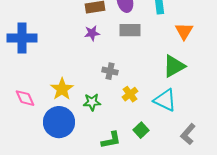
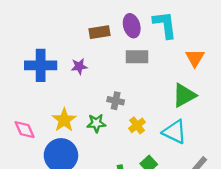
purple star: (92, 33) -> (79, 66), moved
blue cross: (22, 38) -> (41, 65), moved
green star: (92, 102) -> (96, 123), moved

